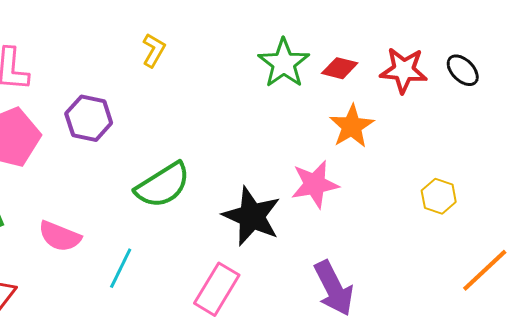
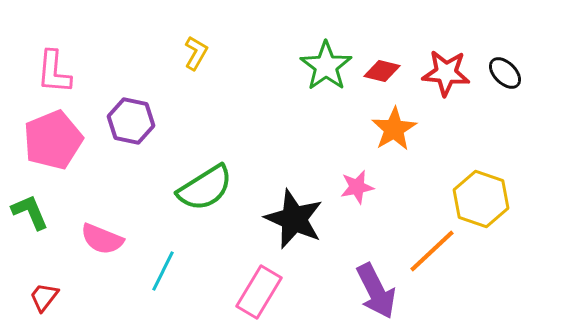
pink star: (315, 184) -> (357, 187), size x0.7
yellow hexagon: (439, 196) -> (481, 199), size x1.6
orange line: (485, 270) -> (432, 251), moved

